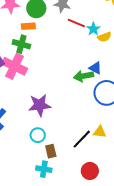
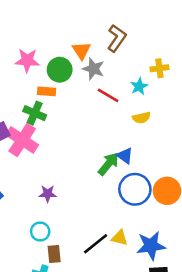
cyan star: (93, 29) -> (139, 86), moved
green arrow: (84, 76) -> (108, 164), turned 132
purple star: (40, 105) -> (48, 194), size x0.6

